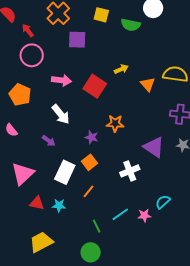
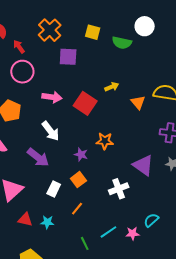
purple arrow: (49, 141) -> (38, 157), size x1.6
white rectangle: (65, 172) -> (54, 189), size x0.7

